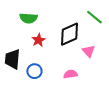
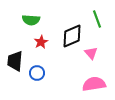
green line: (94, 17) -> (97, 19), turned 30
pink semicircle: (70, 74) -> (94, 84), moved, size x1.6

